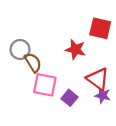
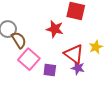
pink square: (45, 85) -> (29, 59), turned 30
purple square: (70, 98) -> (50, 70), turned -32

